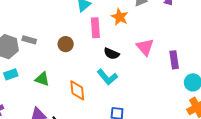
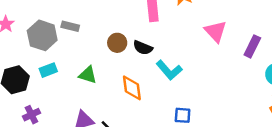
brown circle: (66, 44) -> (117, 43), moved
black semicircle: (111, 54) -> (143, 48), moved
purple rectangle: (174, 60) -> (252, 46), turned 36

